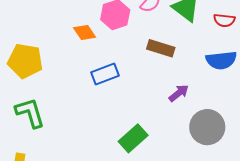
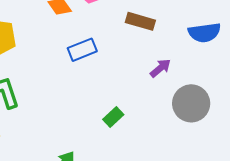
green rectangle: (133, 138) -> (113, 117), size x0.7

